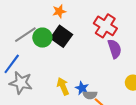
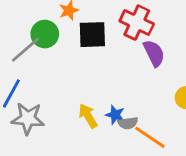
black square: (61, 36) -> (92, 35), moved, turned -30
green circle: (42, 38) -> (45, 34), moved

